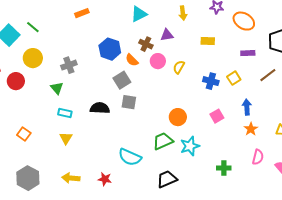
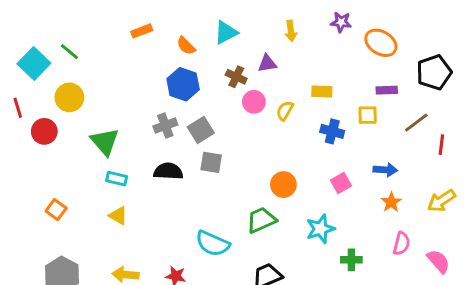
yellow rectangle: (208, 41) -> (322, 92), moved
orange semicircle: (132, 60) -> (186, 46), moved
gray cross: (69, 65) -> (165, 125), moved
yellow square: (234, 78) -> (368, 115), moved, turned 32
green triangle: (57, 88) -> (105, 142), size x1.5
blue arrow: (247, 107) -> (385, 170), turned 98
yellow triangle: (66, 138) -> (118, 216), turned -32
cyan star: (190, 146) -> (320, 229), moved

